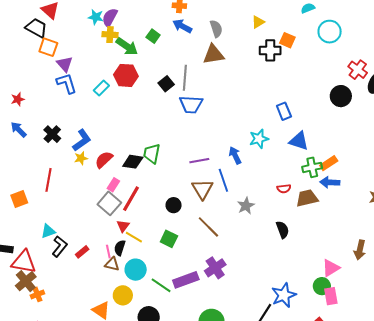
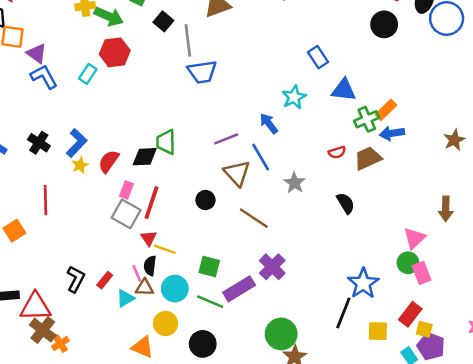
black square: (166, 84) -> (163, 21), moved
cyan triangle: (48, 231) -> (125, 298), moved
green square: (169, 239) -> (209, 266), moved

